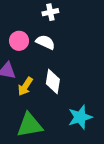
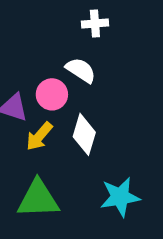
pink circle: (19, 41) -> (52, 94), moved

